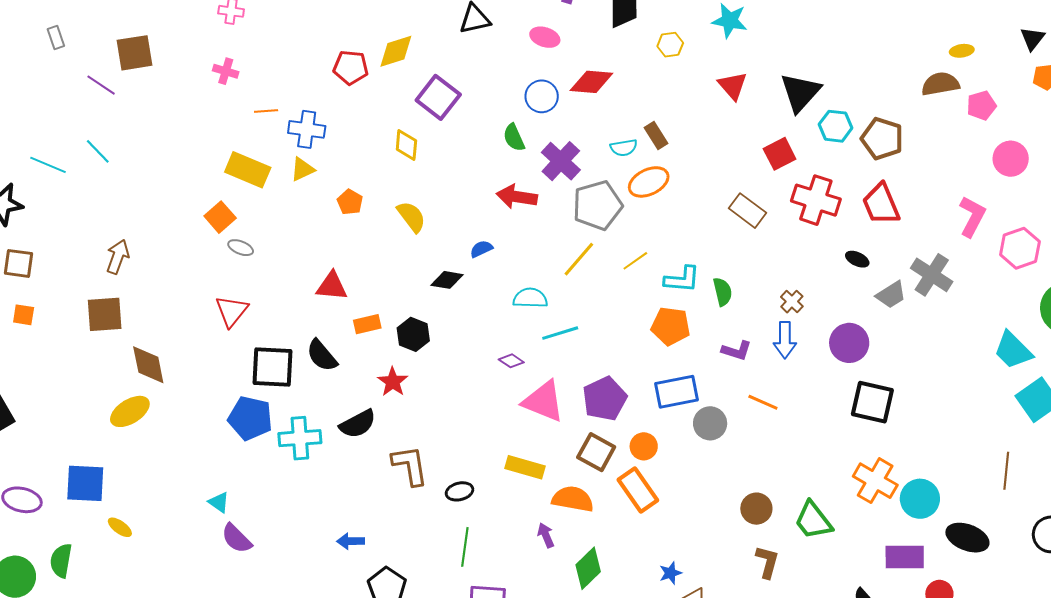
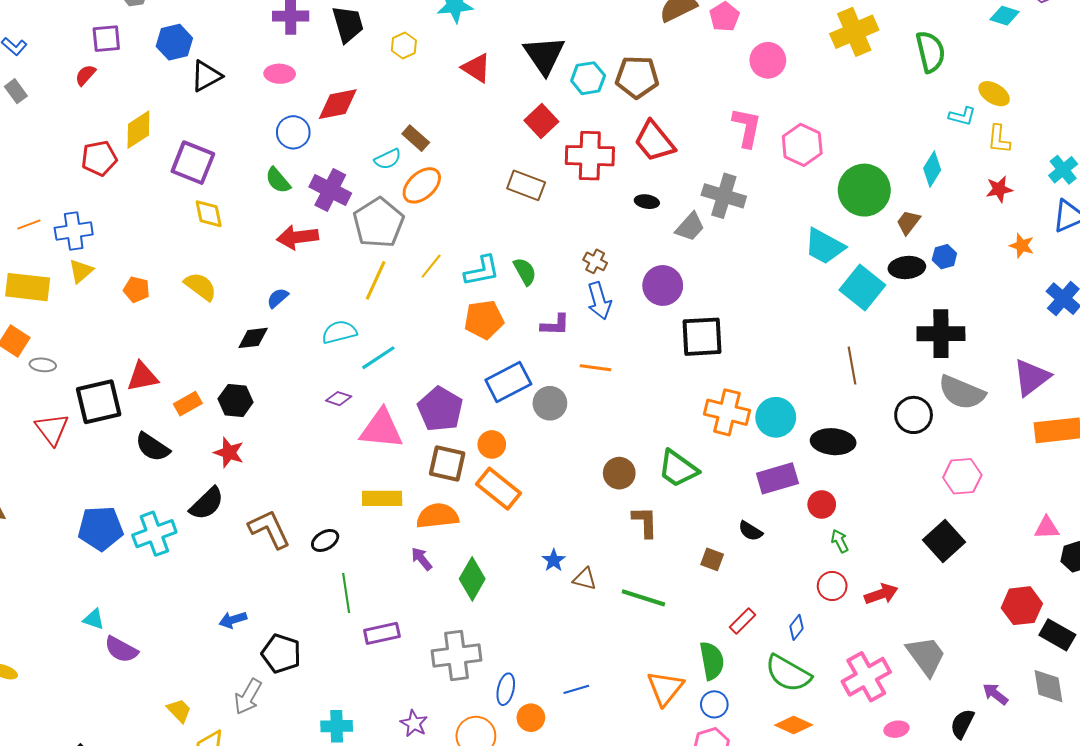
yellow diamond: (406, 145) -> (209, 214), moved
black square: (273, 367) -> (99, 402), moved

